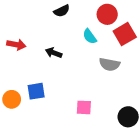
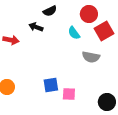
black arrow: (54, 53) -> (36, 27), moved
blue square: (36, 91) -> (51, 85), moved

